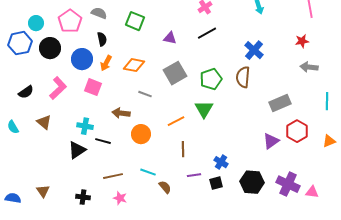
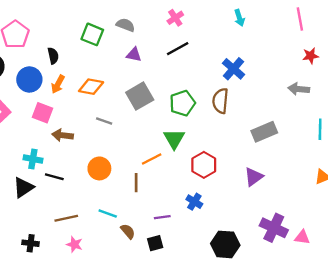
gray semicircle: (99, 13) -> (125, 25), moved
red star: (302, 41) -> (311, 56), moved
brown arrow: (121, 113) -> (63, 135), moved
orange line: (176, 121) -> (152, 159), moved
red hexagon: (297, 131) -> (204, 165), moved
brown line: (183, 149) -> (136, 183), moved
black hexagon: (252, 182) -> (225, 244), moved
black square: (216, 183) -> (155, 243), moved

